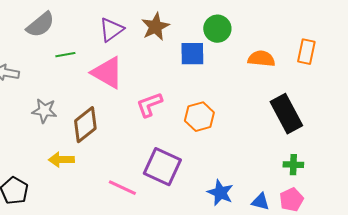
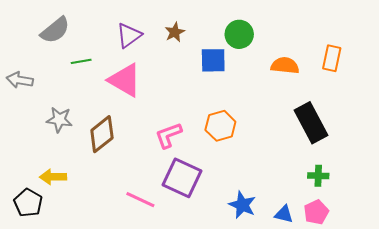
brown star: (155, 27) -> (175, 32), size x0.7
pink L-shape: (149, 105) -> (168, 135), moved
yellow arrow: (61, 160) -> (53, 177), moved

